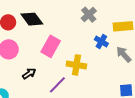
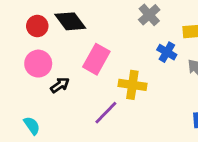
black arrow: (29, 74) -> (60, 85), moved

